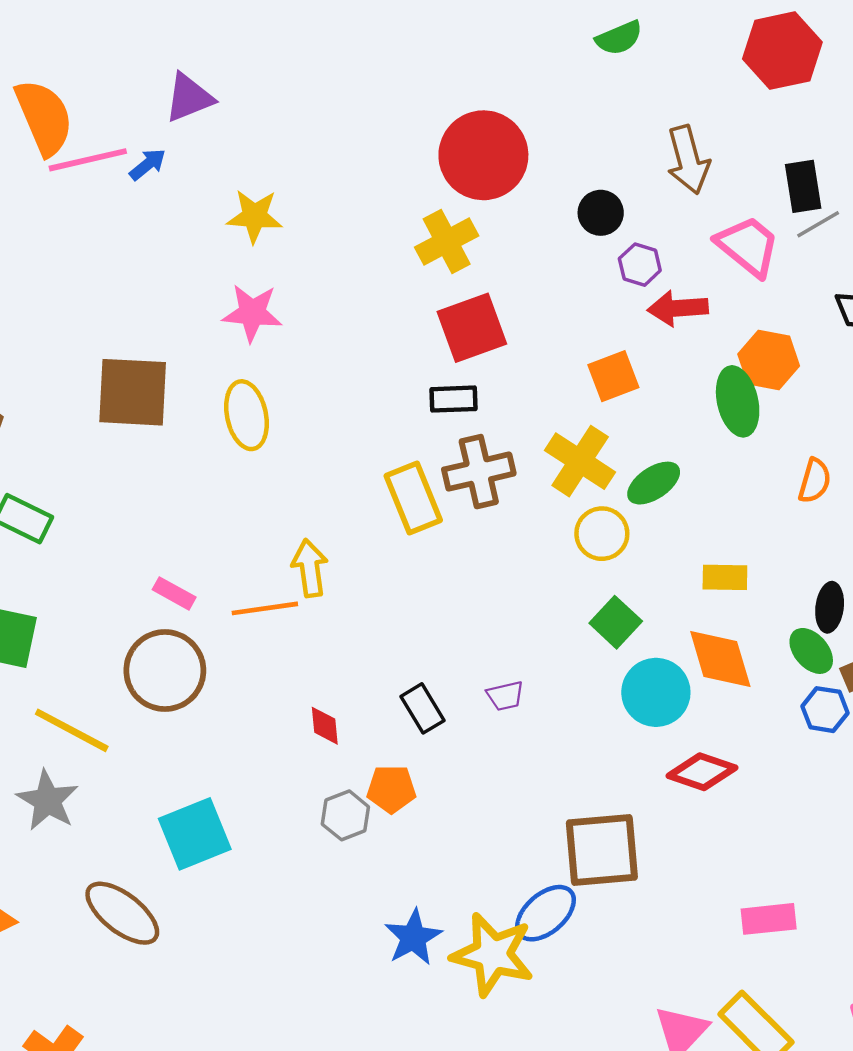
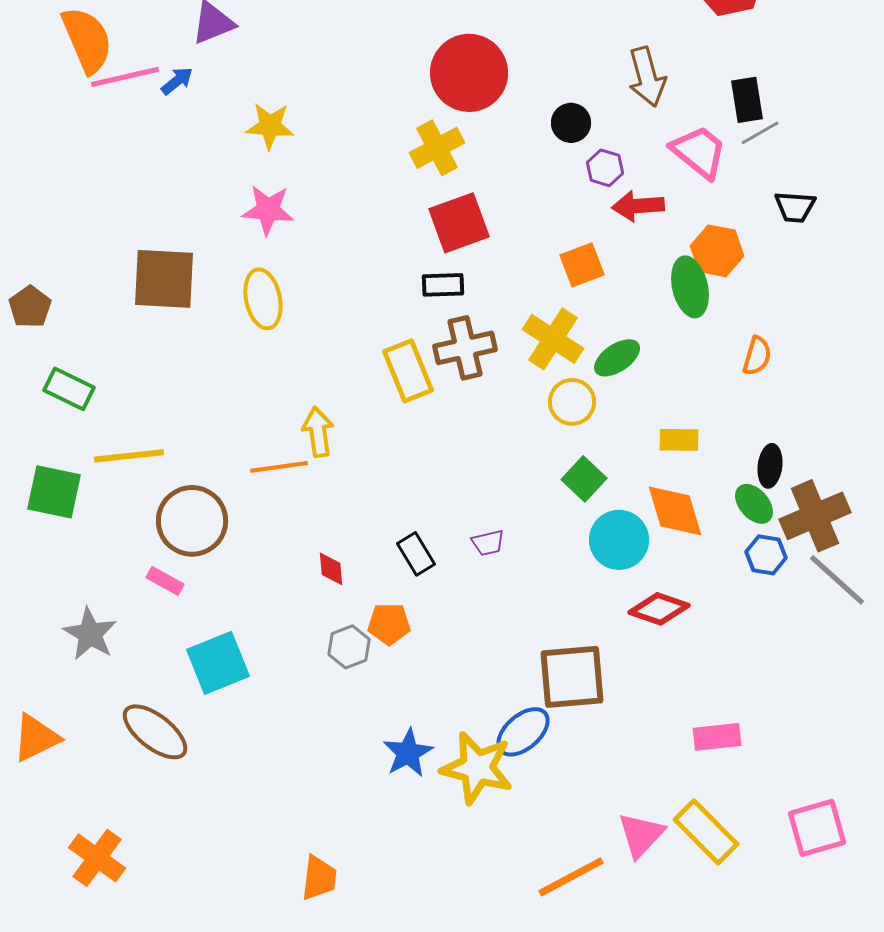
pink rectangle: (174, 593) -> (165, 581), moved
yellow line: (72, 730) -> (129, 456), moved, turned -34

